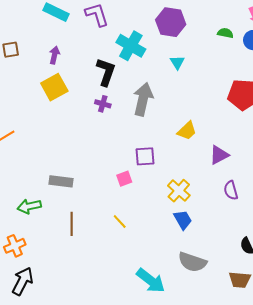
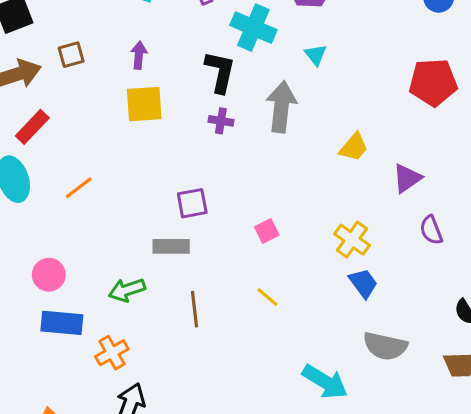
cyan triangle: (177, 62) -> (316, 55), moved
yellow square: (54, 87) -> (144, 104), turned 32
purple square: (145, 156) -> (192, 203), moved

